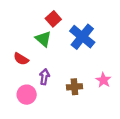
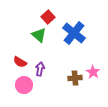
red semicircle: (21, 59) -> (20, 62), moved
brown cross: (74, 87) -> (75, 78), moved

